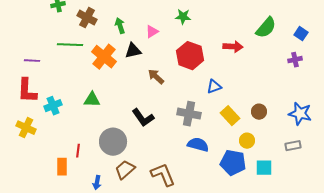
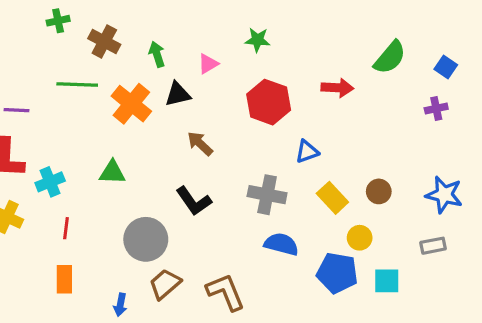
brown arrow: (156, 77) -> (200, 144), moved
red line: (78, 151) -> (66, 228), moved

